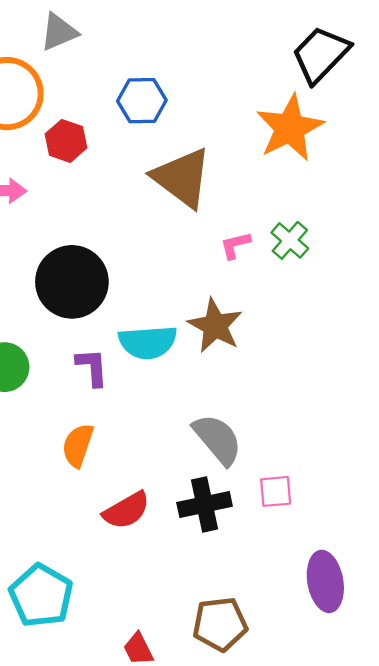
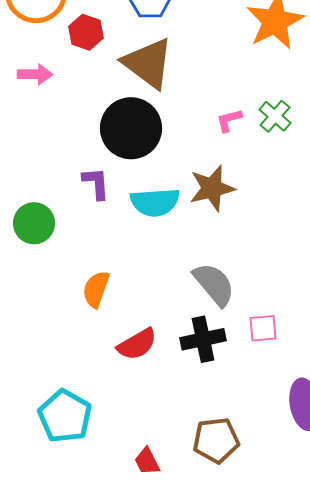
brown triangle: (182, 178) -> (148, 63), moved
black circle: (72, 282) -> (131, 128), moved
brown star: (215, 326) -> (212, 188), turned 30
purple L-shape: (92, 367) -> (96, 183), moved

